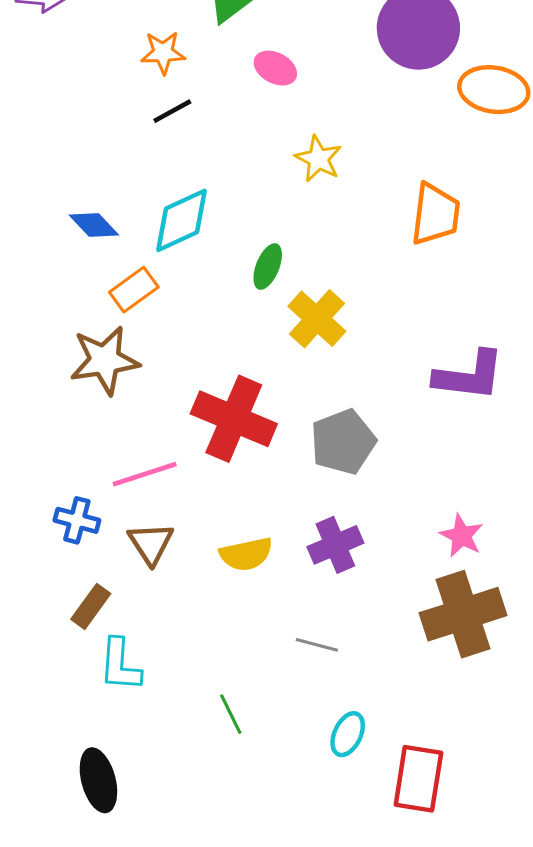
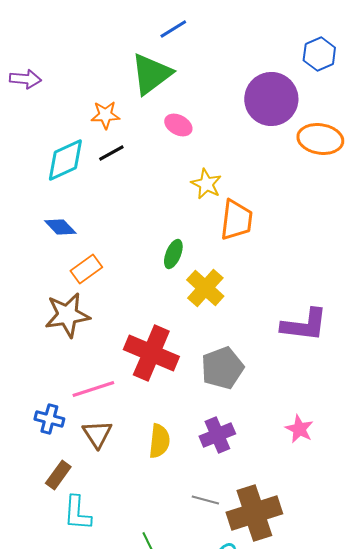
orange trapezoid: (435, 214) -> (236, 220), moved
cyan diamond: (182, 220) -> (65, 160), moved
yellow semicircle: (246, 554) -> (159, 441), turned -72
brown cross: (463, 614) -> (254, 513), moved

